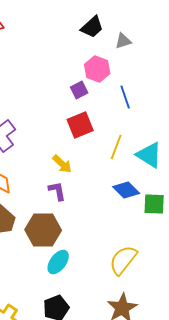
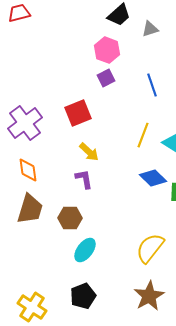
pink hexagon: (97, 69) -> (107, 50), moved
red square: (80, 125) -> (78, 113), moved
brown hexagon: (43, 230) -> (70, 218), size x0.7

